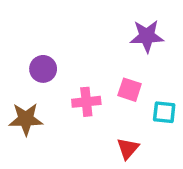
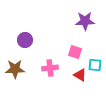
pink cross: (86, 102) -> (50, 68), moved
red triangle: (128, 148) -> (80, 75), moved, turned -40

